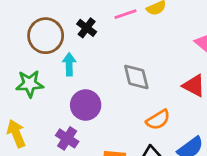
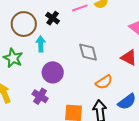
green star: (30, 84) -> (13, 58), turned 30

